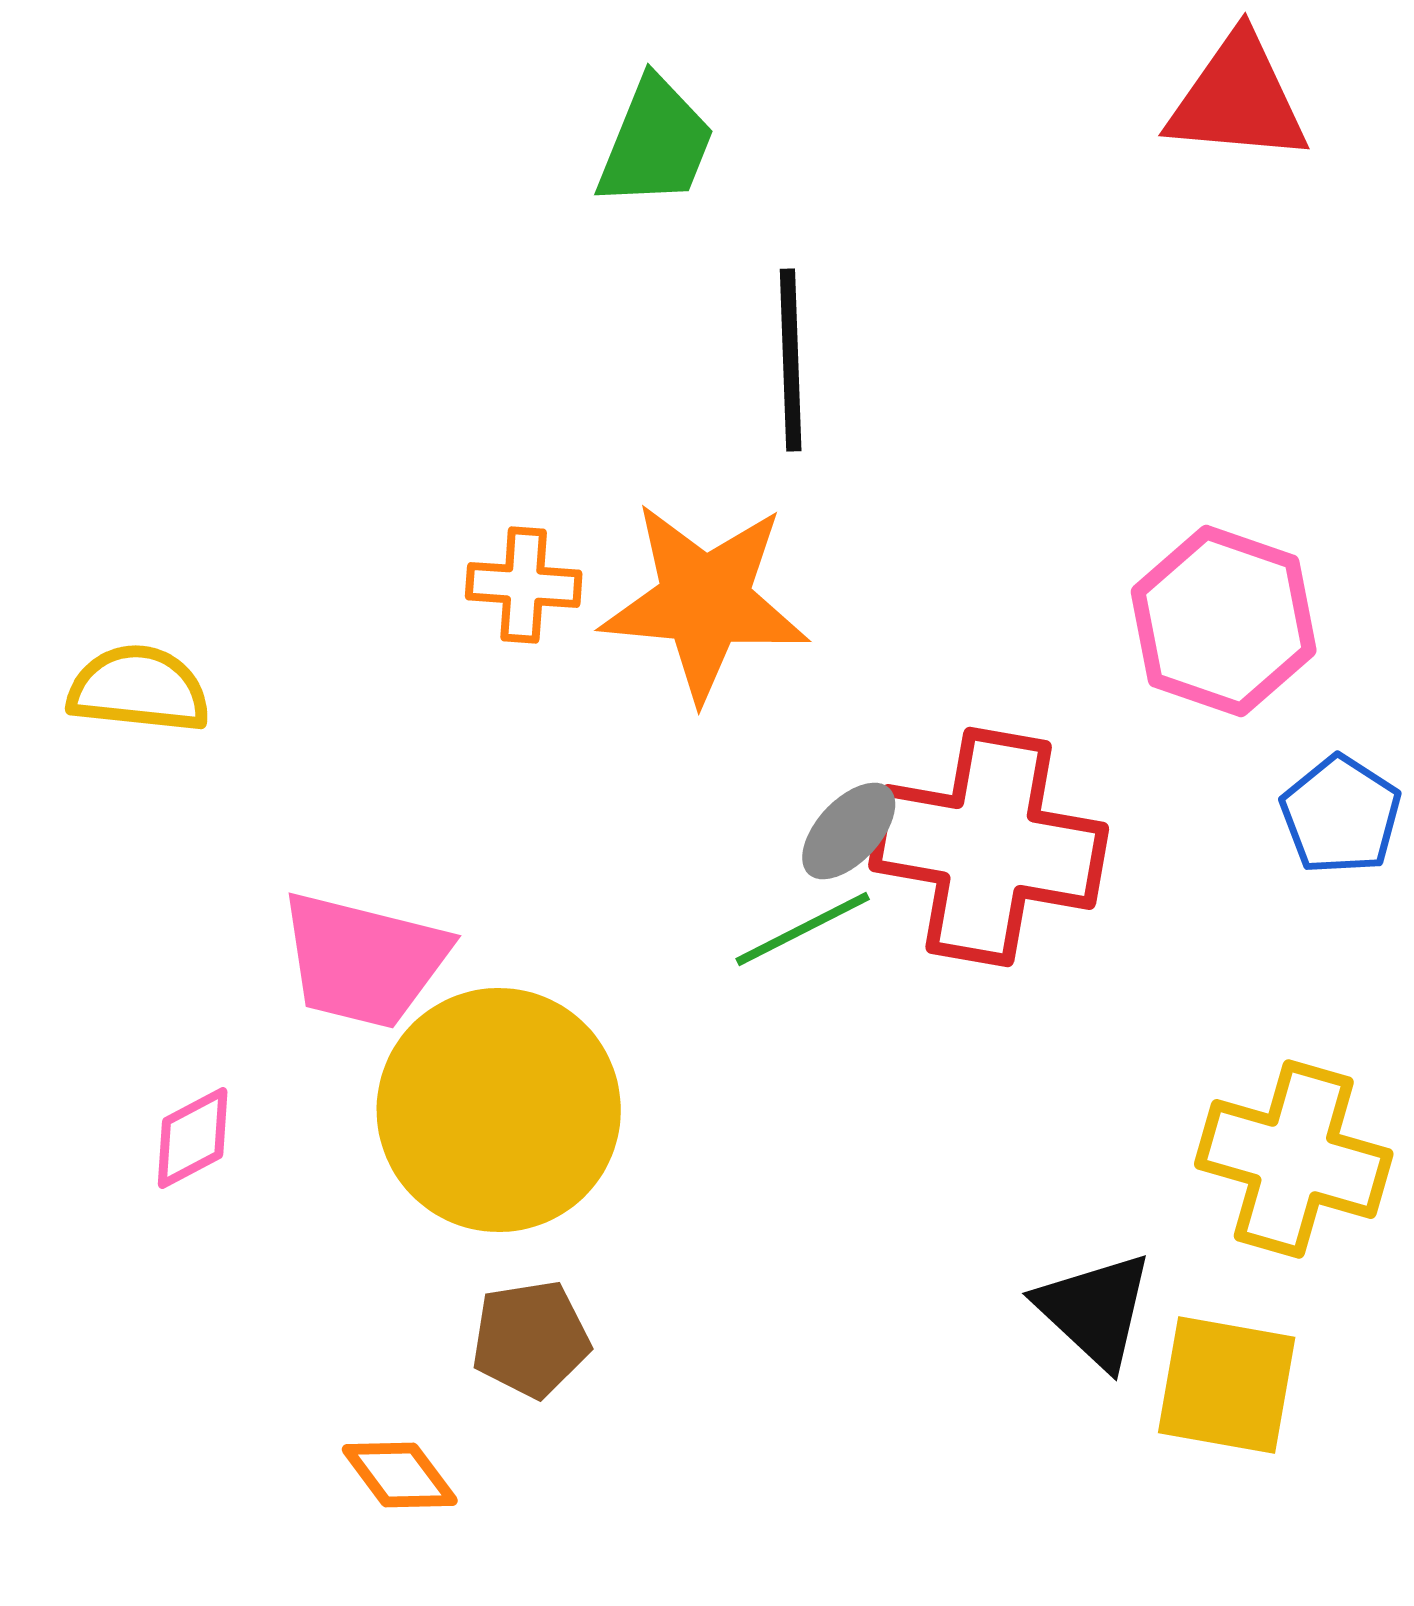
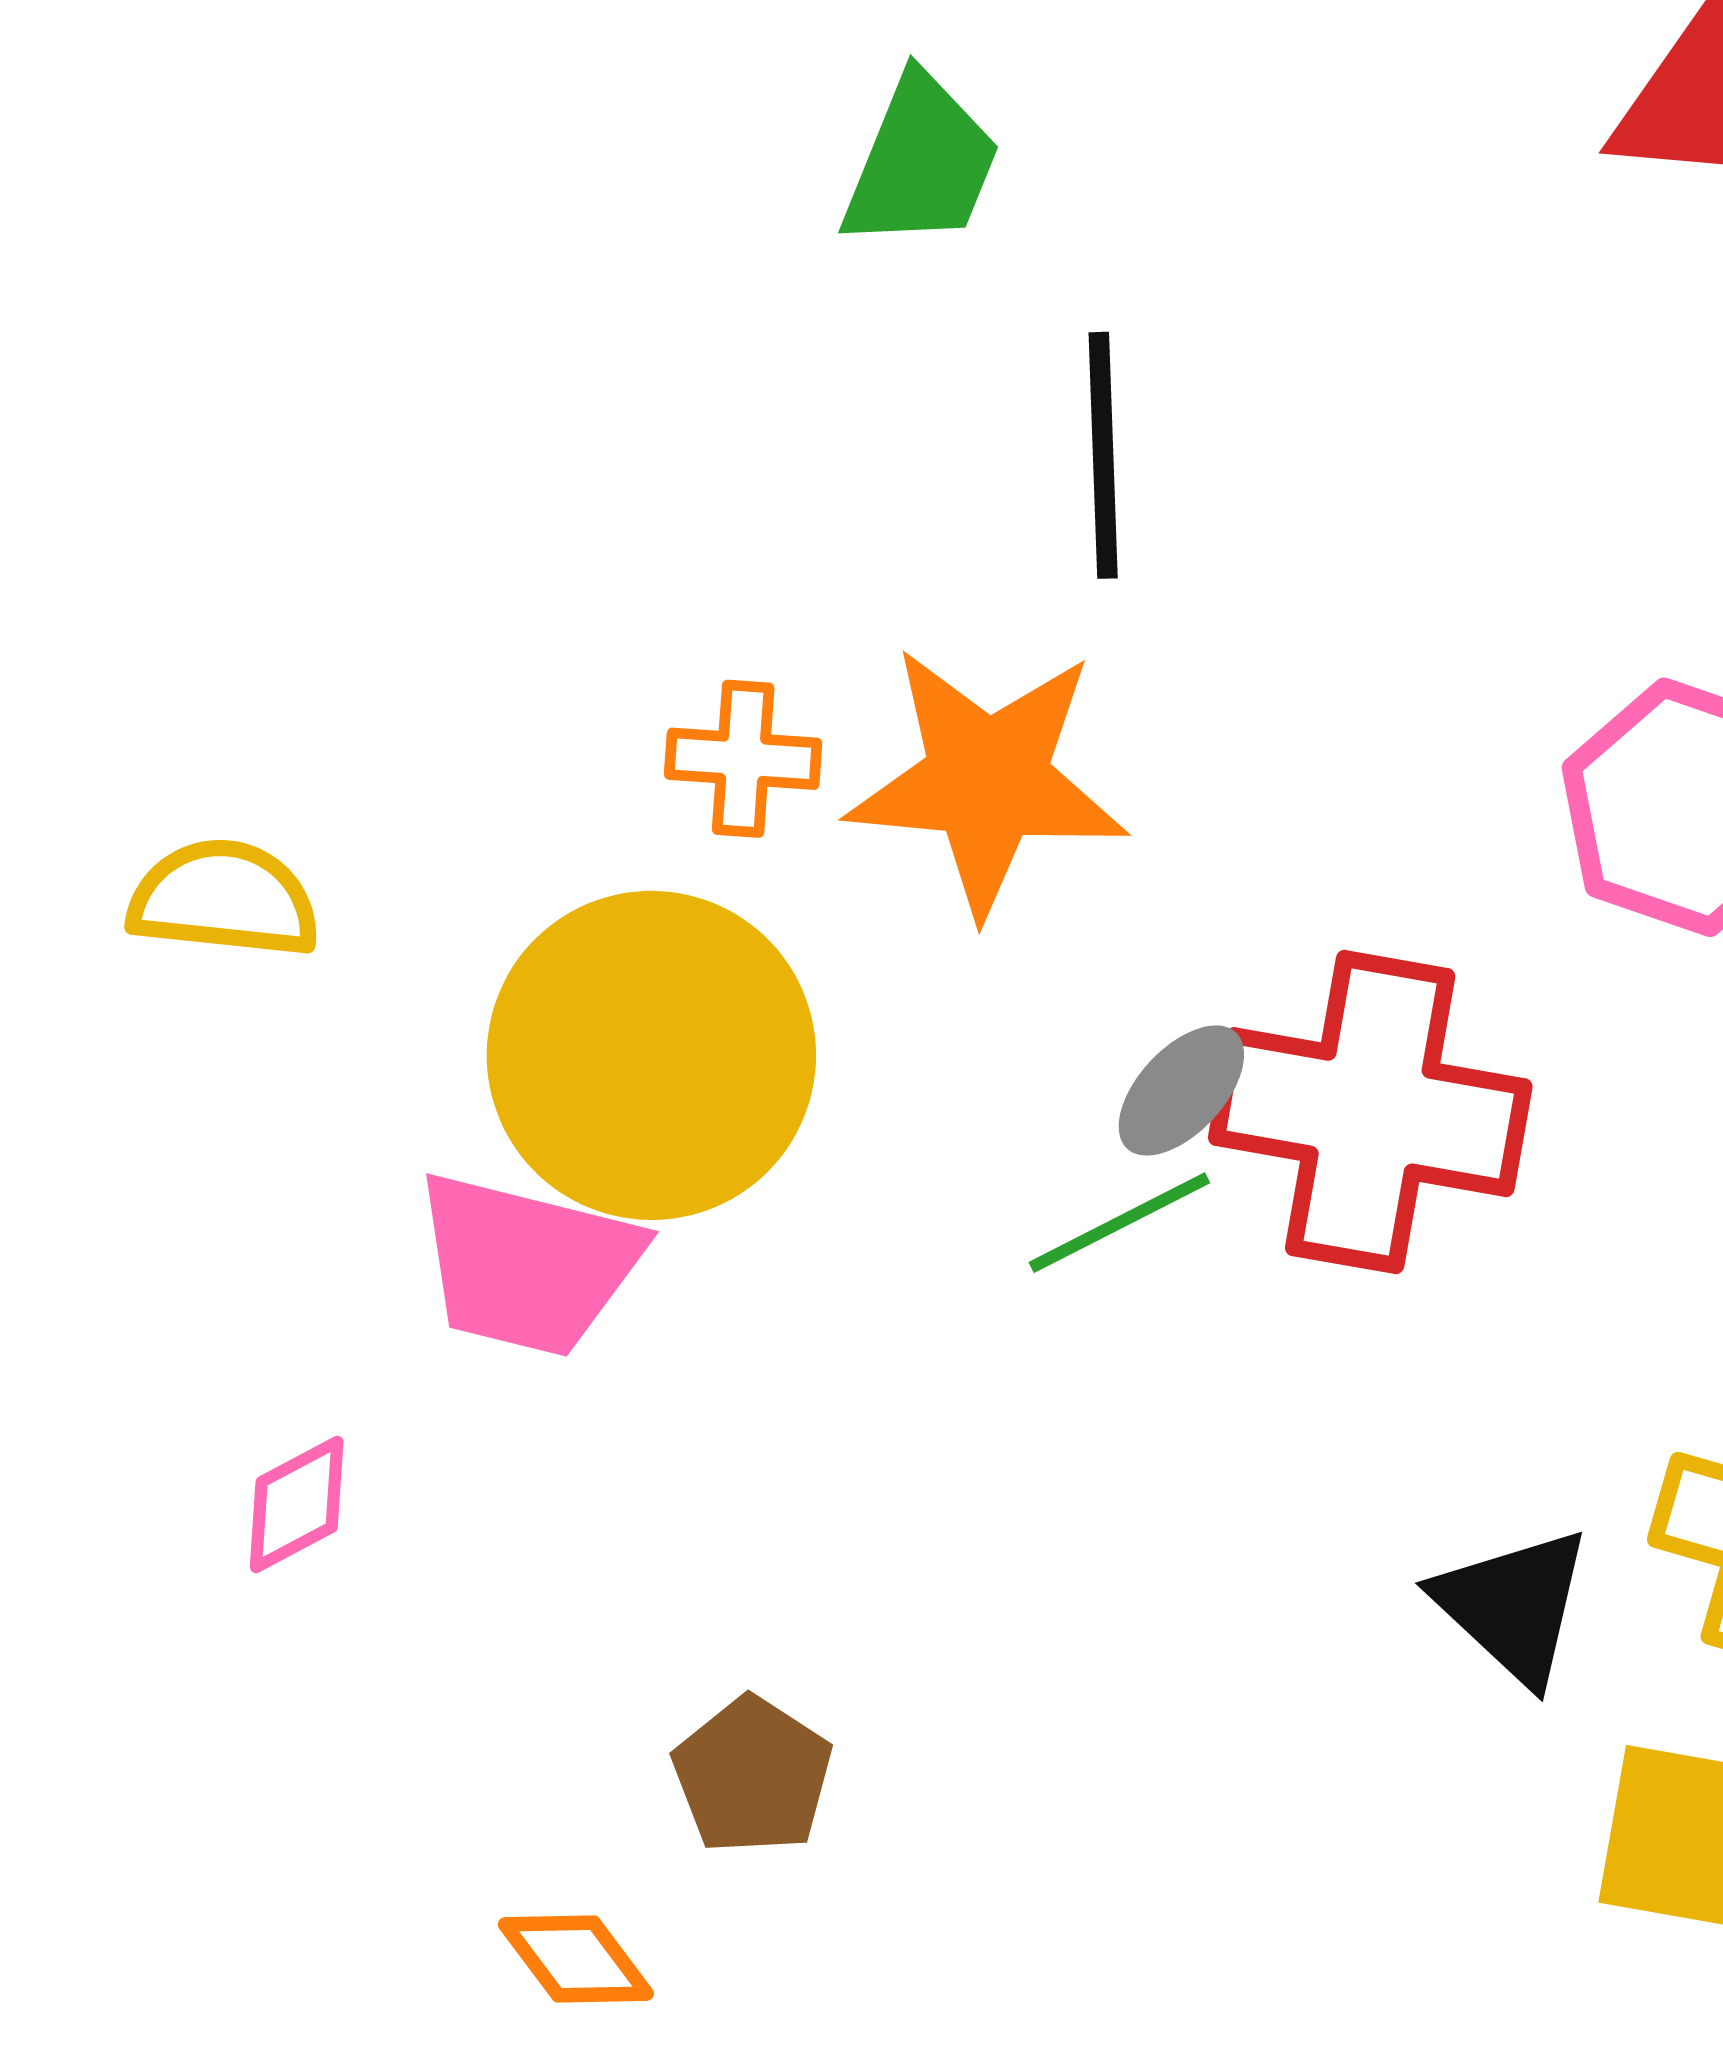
yellow circle: (499, 1110) -> (651, 1055), moved
black triangle: (1095, 1310) -> (1513, 1606), moved
brown pentagon: (531, 1339) -> (753, 1776), turned -30

